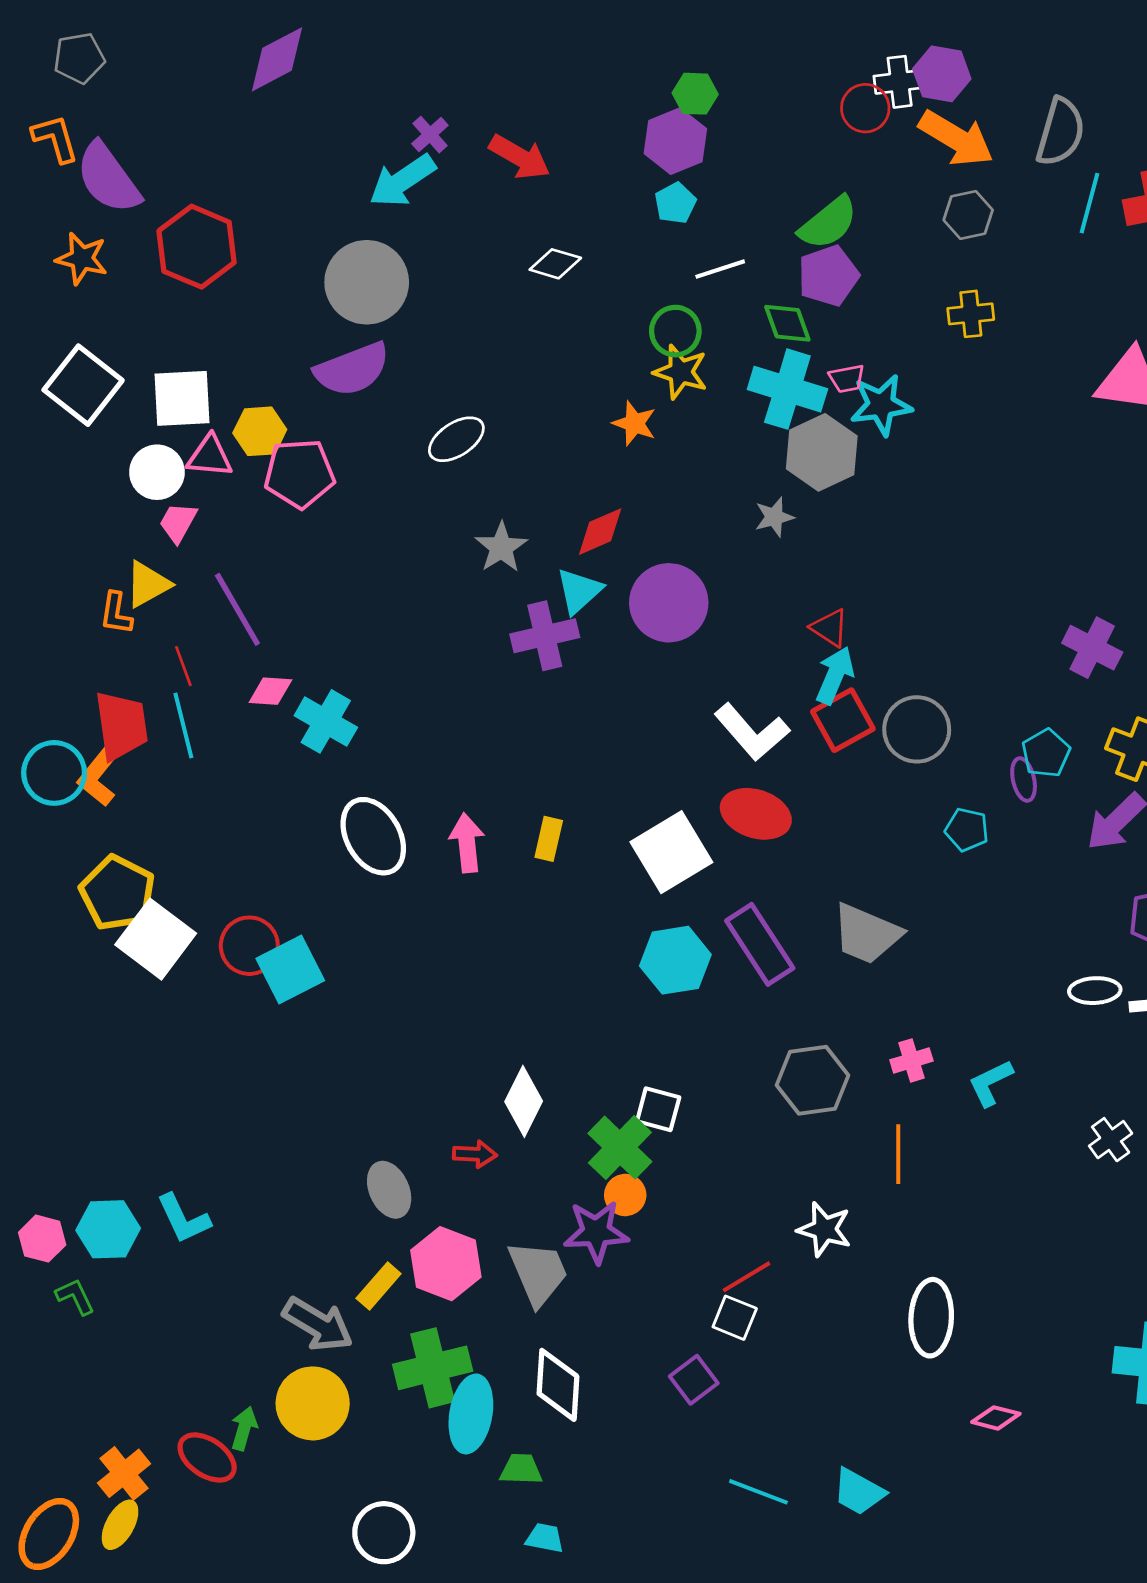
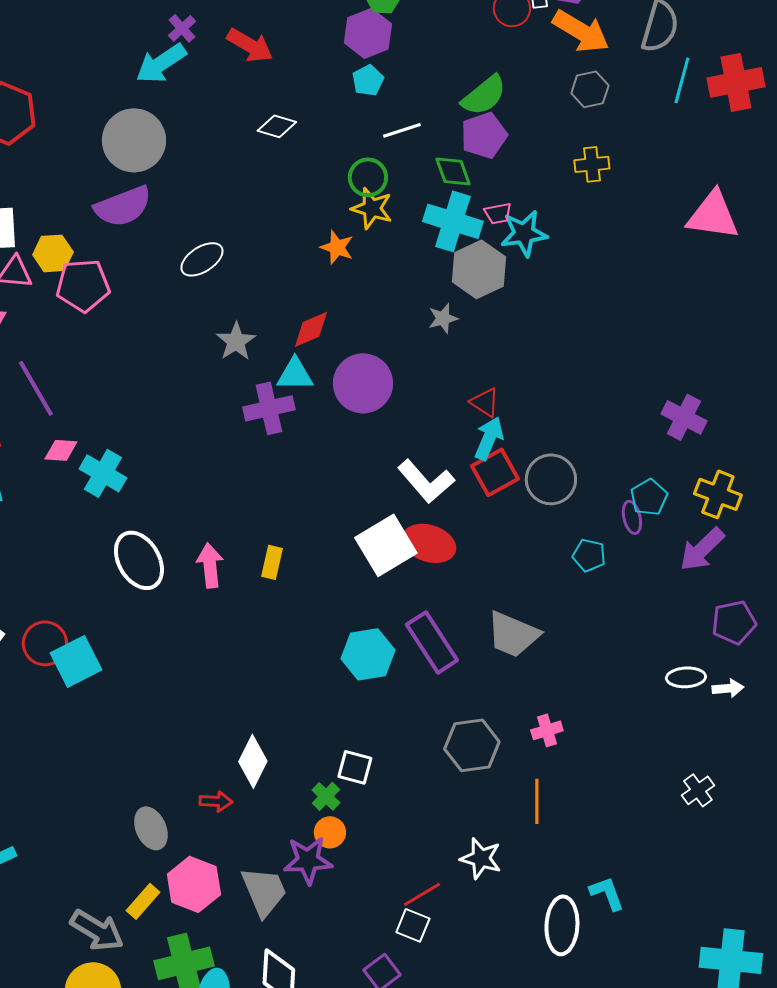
cyan triangle: (579, 591) -> (295, 374), turned 42
white square: (671, 852) -> (386, 545), moved
cyan L-shape: (991, 1083) -> (607, 893), moved, turned 96
green cross: (620, 1148) -> (326, 796), size x0.6

